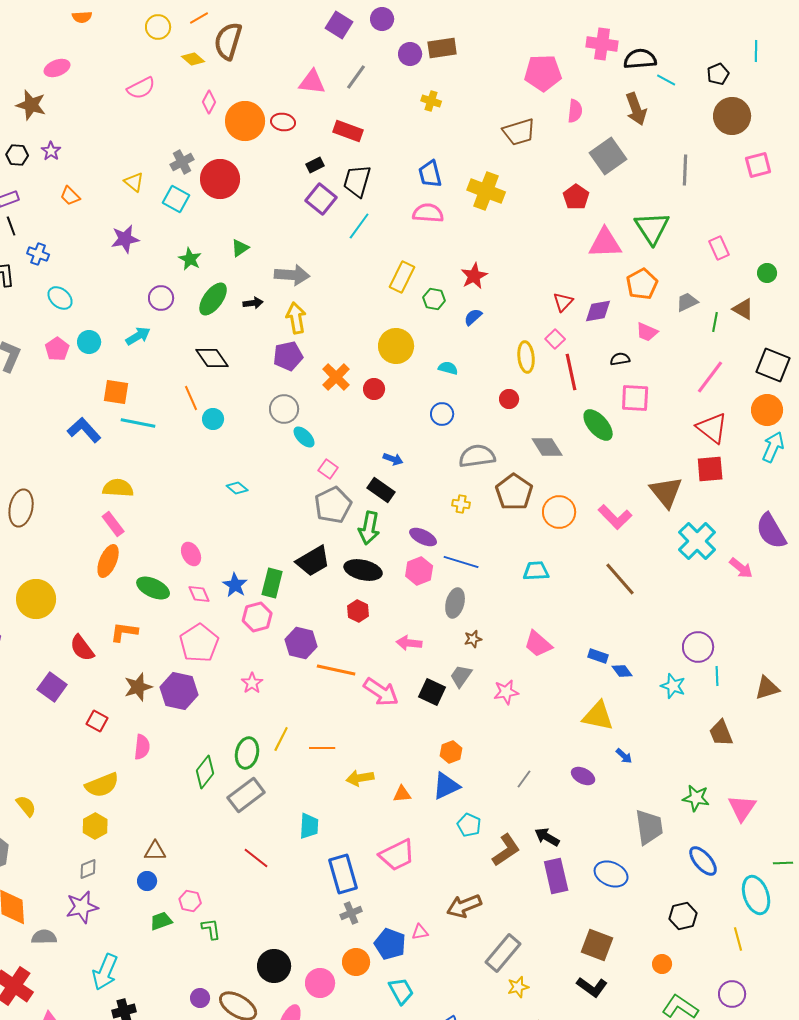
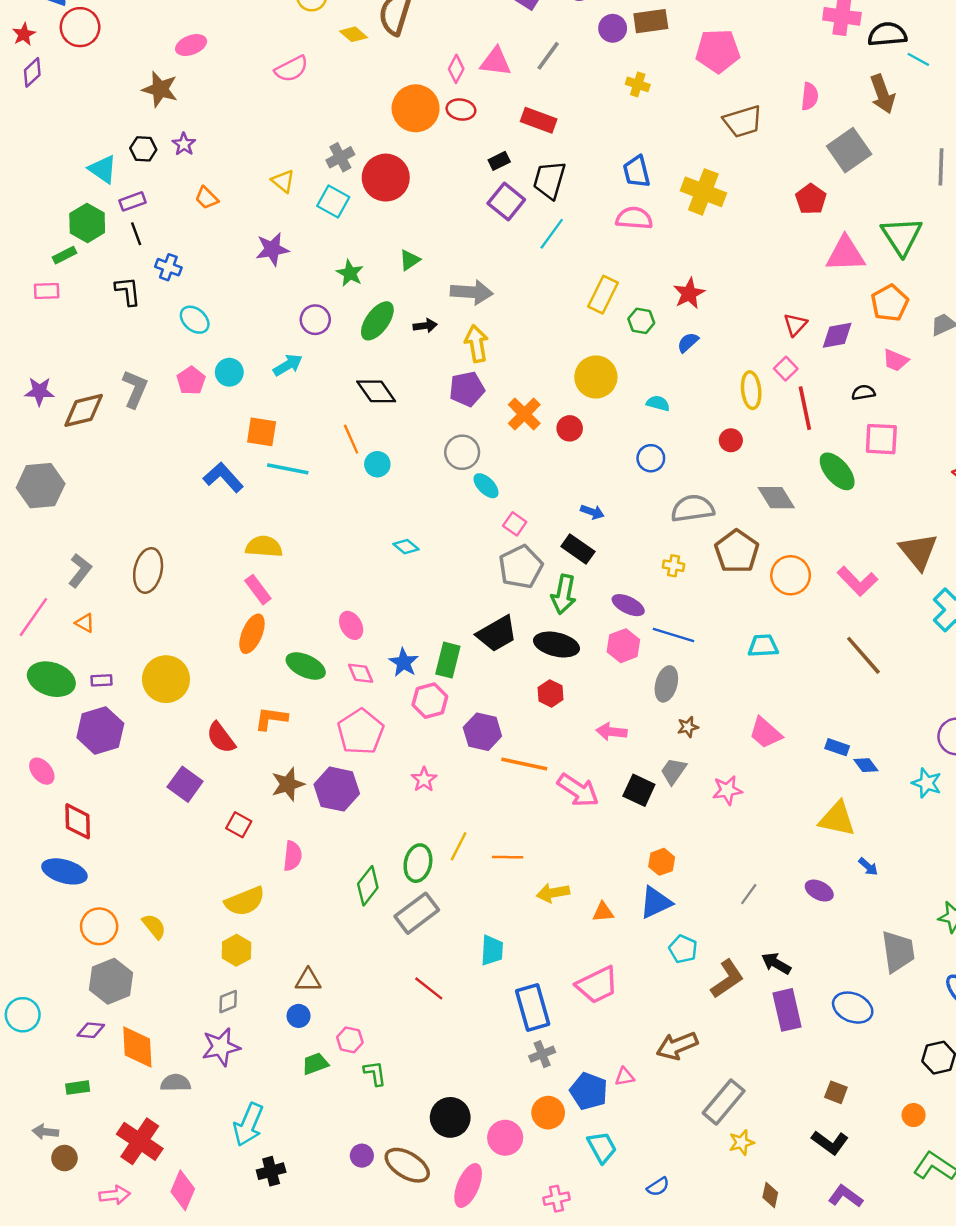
pink pentagon: (543, 73) -> (718, 51), moved
pink diamond: (209, 102) -> (456, 69), moved
brown square: (597, 945) -> (836, 1092), size x0.6

